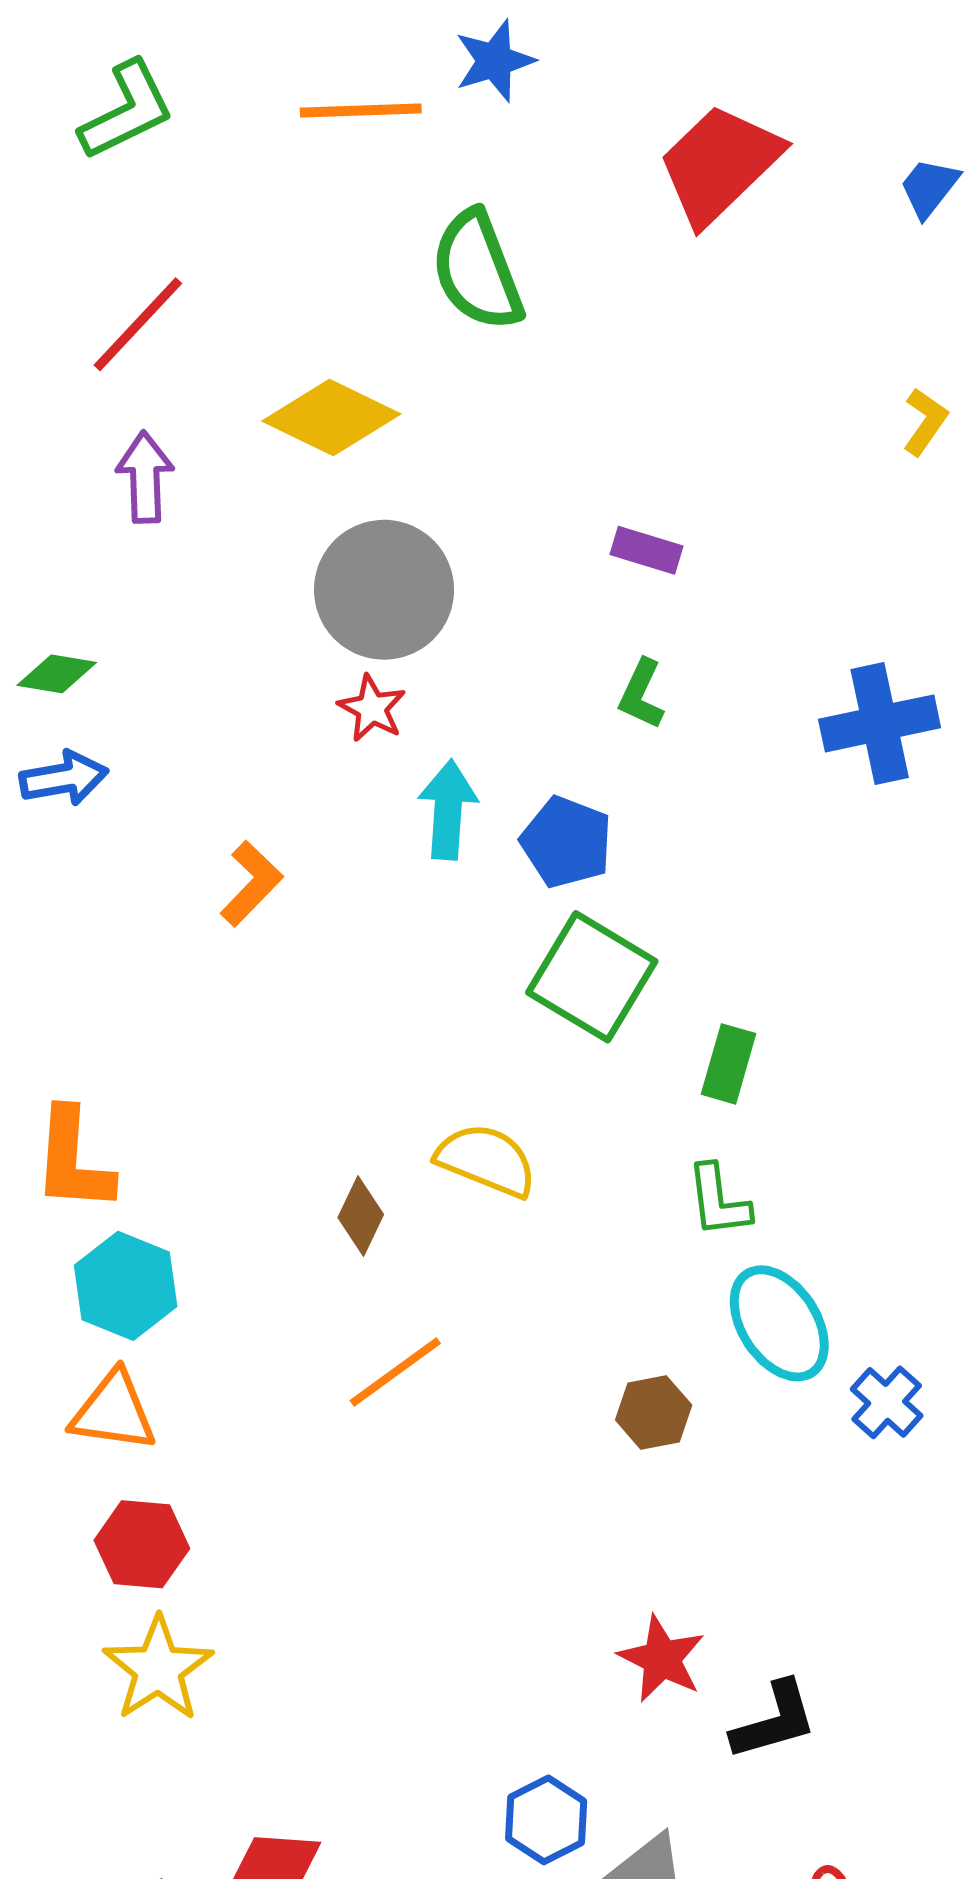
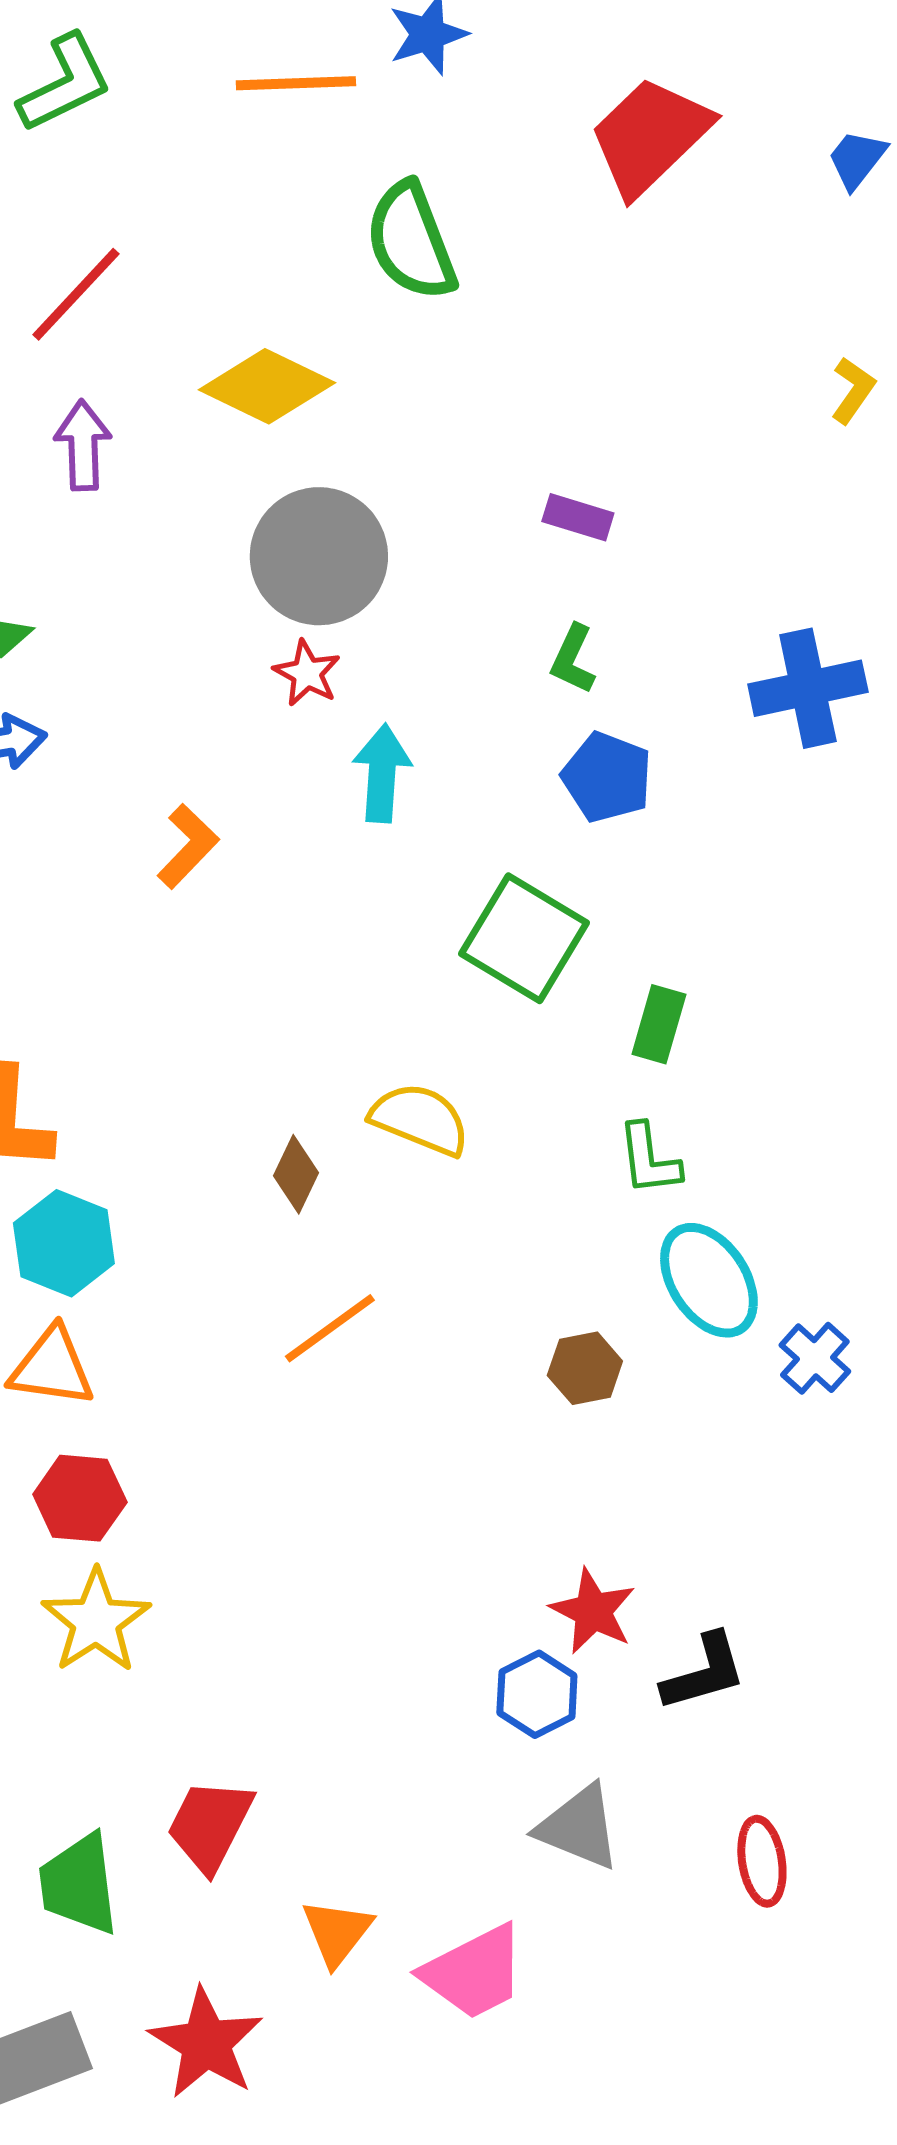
blue pentagon: (566, 842) -> (607, 777), moved
blue hexagon: (546, 1820) -> (537, 1694), moved

